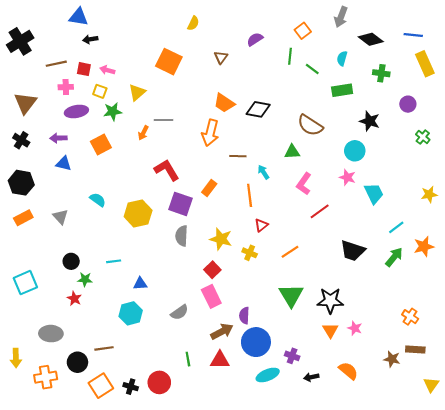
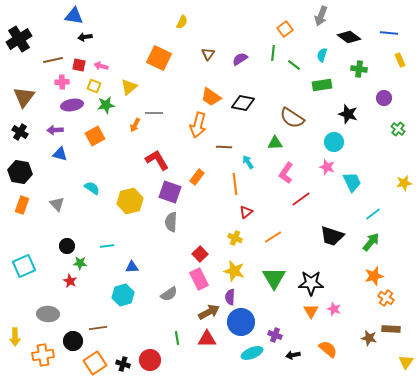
purple semicircle: (255, 39) -> (240, 59), moved
yellow rectangle: (425, 64) -> (400, 60), size x0.6
orange rectangle: (23, 218) -> (22, 205), turned -42
yellow star: (221, 239) -> (234, 271), moved
orange star: (424, 246) -> (374, 276), moved

